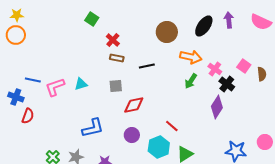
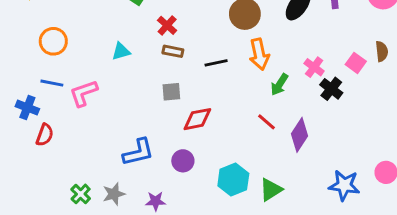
orange circle: (16, 35) -> (53, 41), moved
orange arrow: (191, 57) -> (259, 54), moved, turned 65
brown semicircle: (262, 74) -> (382, 51), moved
cyan triangle: (81, 84) -> (121, 51), moved
purple diamond: (217, 107) -> (300, 135), moved
red line: (172, 126) -> (266, 122), moved
purple circle: (132, 135) -> (183, 161), moved

